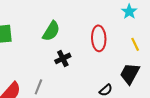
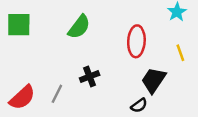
black cross: (63, 58) -> (90, 77), moved
black trapezoid: (130, 74) -> (153, 80), moved

